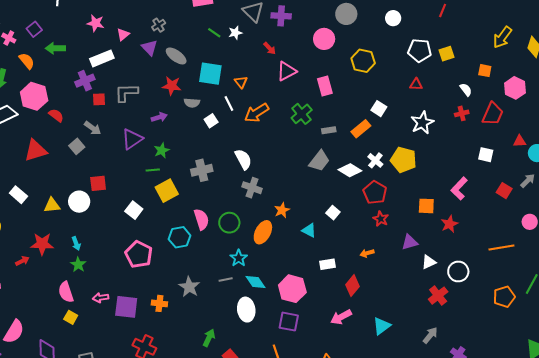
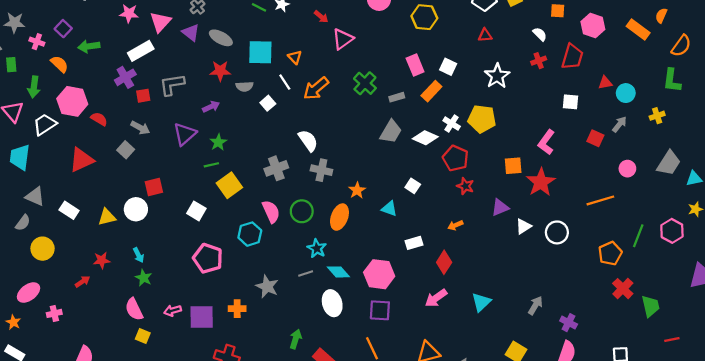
pink triangle: (123, 34) -> (160, 22), size x1.5
pink rectangle: (325, 86) -> (415, 65), moved
gray cross: (202, 170) -> (276, 168), moved
red star: (449, 224) -> (541, 182), size x1.5
red star: (42, 244) -> (102, 260), size x0.7
red cross: (438, 296) -> (623, 289), moved

